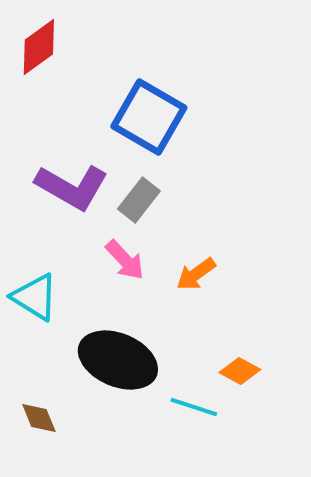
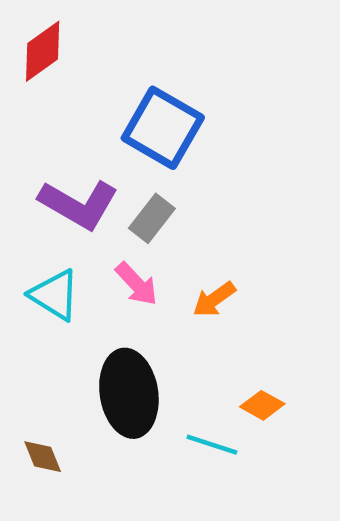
cyan triangle: (35, 297) -> (55, 295), moved
black ellipse: (118, 360) -> (129, 393), turned 58

